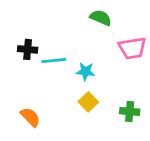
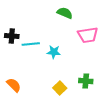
yellow square: (88, 102) -> (60, 88), moved

